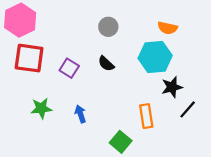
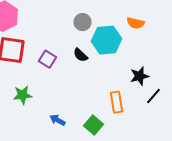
cyan hexagon: (155, 57) -> (107, 40), moved
blue arrow: (80, 114) -> (58, 120), moved, turned -42

